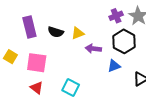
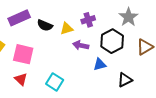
purple cross: (116, 16) -> (88, 20), moved
purple rectangle: (29, 27) -> (19, 18), turned 75

